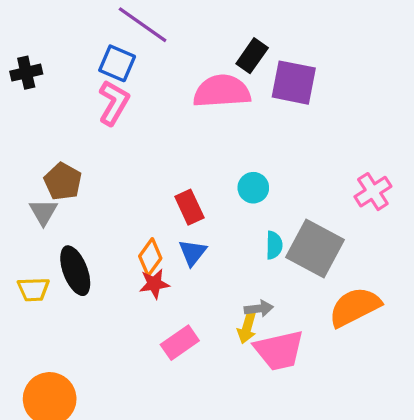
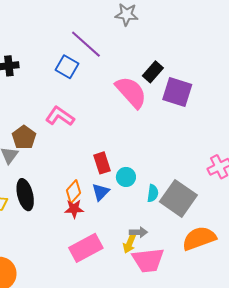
pink semicircle: (222, 91) -> (131, 92), turned 45
pink L-shape: (114, 103) -> (60, 116), moved, turned -92
cyan circle: (253, 188) -> (126, 177), moved
pink rectangle: (180, 343) -> (86, 248), size x1.4

